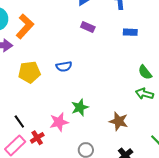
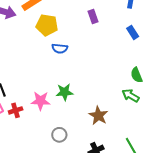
purple rectangle: (88, 27) -> (93, 17), turned 32
blue rectangle: (130, 32) -> (133, 32), turned 40
yellow pentagon: (29, 72) -> (47, 25), moved

